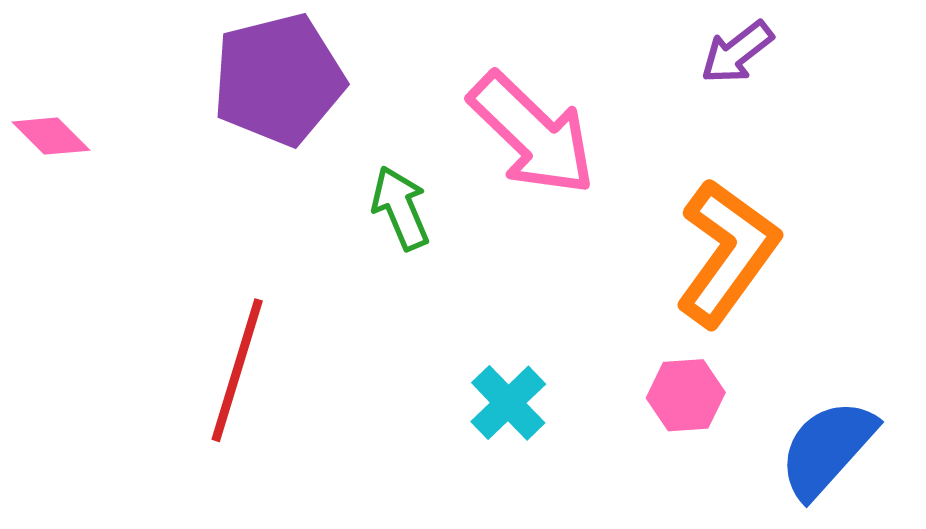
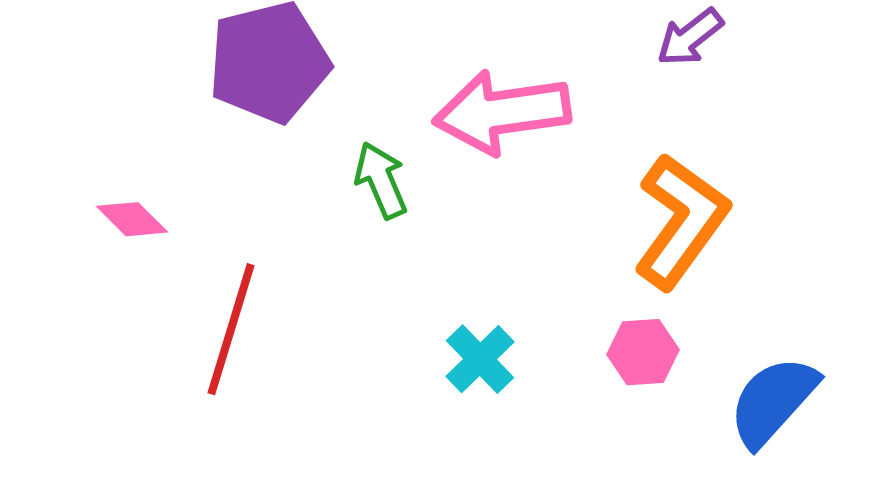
pink arrow: (532, 134) -> (502, 112), turned 128
pink diamond: (51, 136) -> (132, 219), moved

